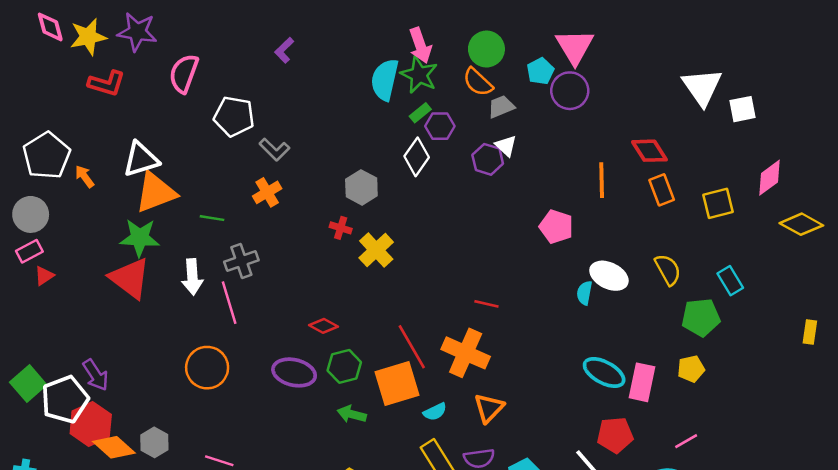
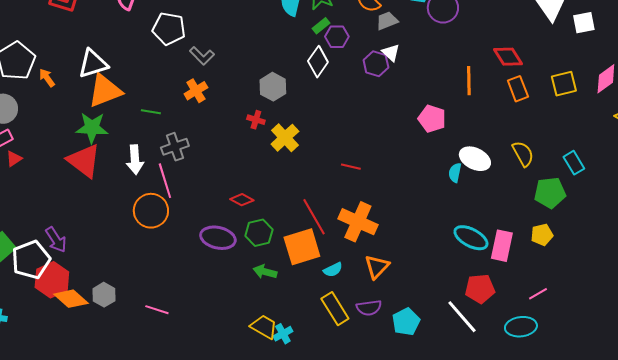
yellow square: (718, 203) -> (564, 84), moved
red line: (486, 304) -> (351, 167), moved
orange circle: (207, 368) -> (151, 211), moved

